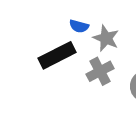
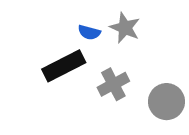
gray star: (106, 38) -> (125, 28), moved

